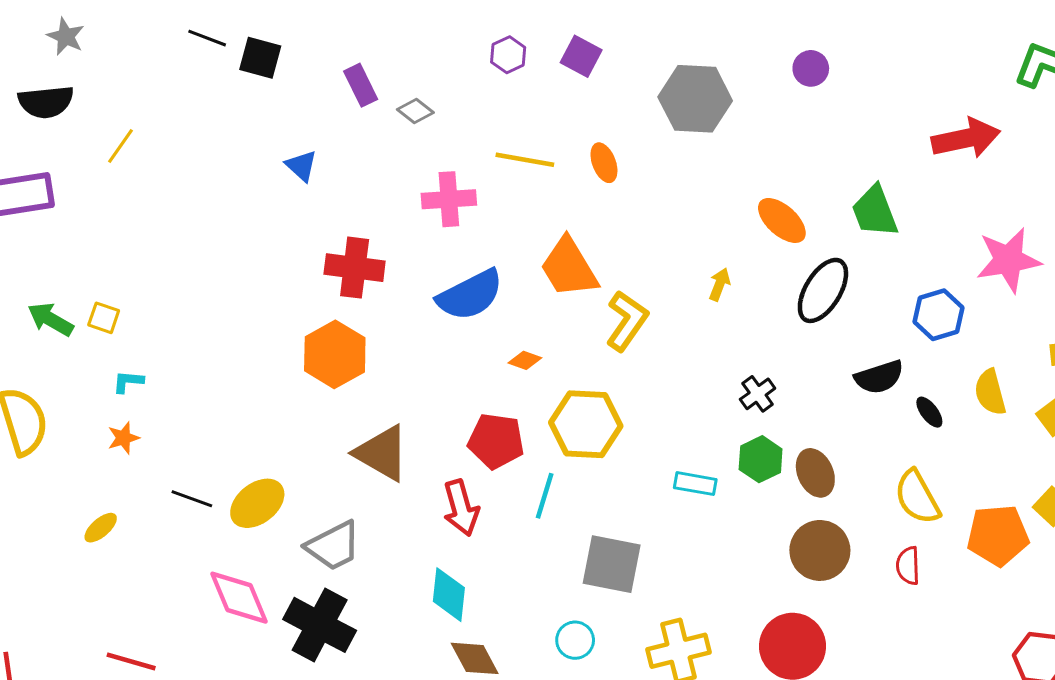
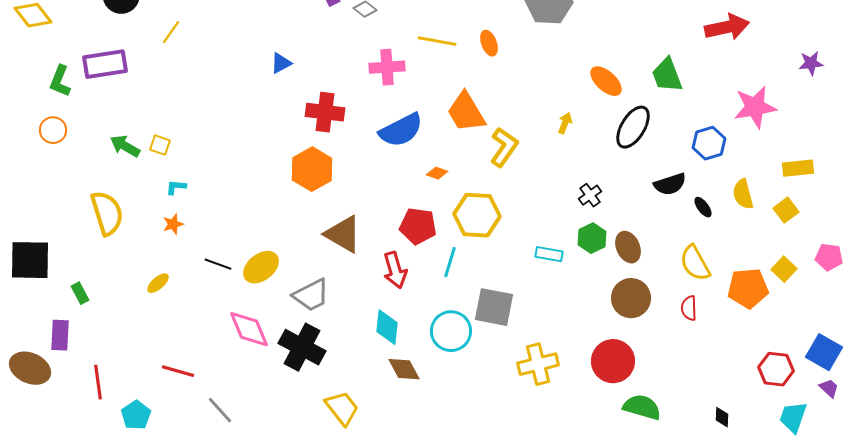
blue triangle: (301, 166) -> (281, 63), moved, turned 50
cyan circle: (575, 640) -> (451, 331), moved, size x1.6

